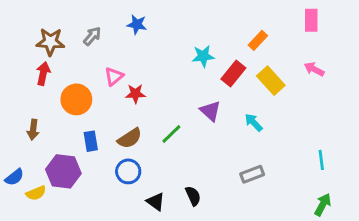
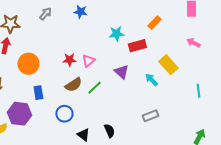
blue star: (137, 24) -> (80, 12), moved
gray arrow: (92, 36) -> (45, 14), moved
red rectangle: (233, 73) -> (137, 46), turned 36
pink triangle: (114, 76) -> (88, 61), moved
yellow rectangle: (271, 81) -> (168, 65), moved
brown semicircle: (130, 138) -> (73, 85), moved
cyan line: (321, 160) -> (198, 91), moved

